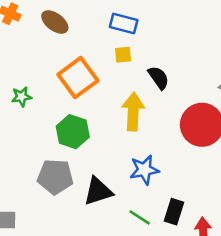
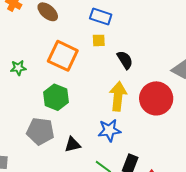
orange square: (78, 78) -> (63, 56), turned -32
yellow arrow: (133, 112) -> (118, 96), moved
black triangle: (98, 191) -> (73, 145), size x0.7

